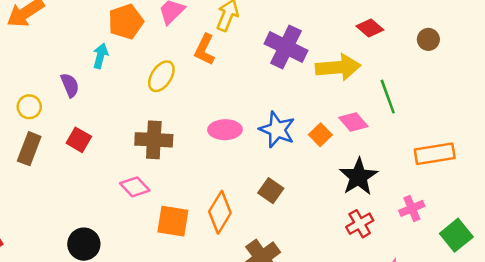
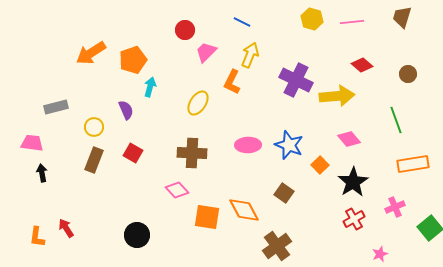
orange pentagon: (126, 22) -> (133, 60), moved
green line: (388, 97) -> (396, 120), moved
orange square: (320, 135) -> (320, 165), moved
orange diamond: (220, 212) -> (244, 210), turned -60

